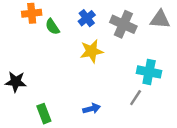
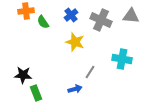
yellow star: (92, 51) -> (75, 42), turned 30
black star: (16, 82) -> (23, 75), moved
gray line: (136, 98) -> (90, 72), moved

